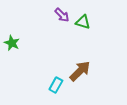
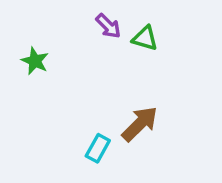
green star: (12, 43) -> (35, 61), moved

